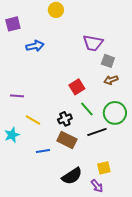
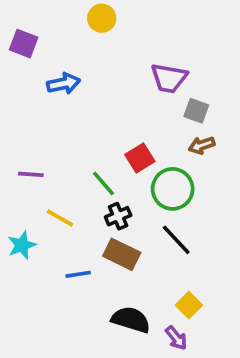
purple square: (13, 24) -> (24, 44), turned 35
green line: (87, 109) -> (104, 183), moved
green circle: (115, 113) -> (173, 189), moved
black line: (97, 132) -> (176, 240), turned 66
yellow square: (104, 168) -> (189, 305), turned -32
black semicircle: (72, 176) -> (131, 320), turned -130

